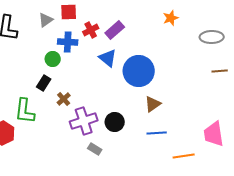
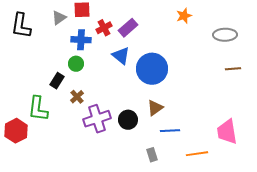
green circle: (53, 59) -> (76, 64), moved
brown triangle: (153, 104) -> (155, 108), moved
gray rectangle: (95, 149) -> (152, 155), moved, turned 40

